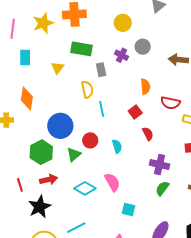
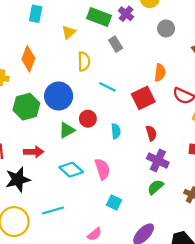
purple cross: (122, 55) -> (126, 14), moved
gray rectangle: (101, 70) -> (116, 44), turned -32
yellow semicircle: (87, 89) -> (84, 61), moved
cyan line: (102, 109) -> (107, 87), turned -63
red square: (135, 112) -> (143, 98), size x1.5
red semicircle: (148, 134) -> (151, 133), moved
green hexagon: (41, 152) -> (26, 107), moved

